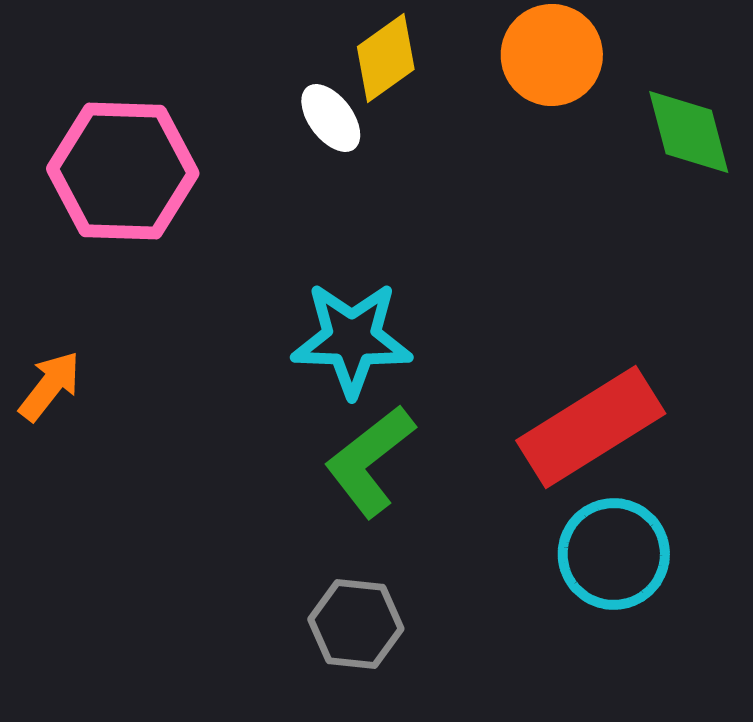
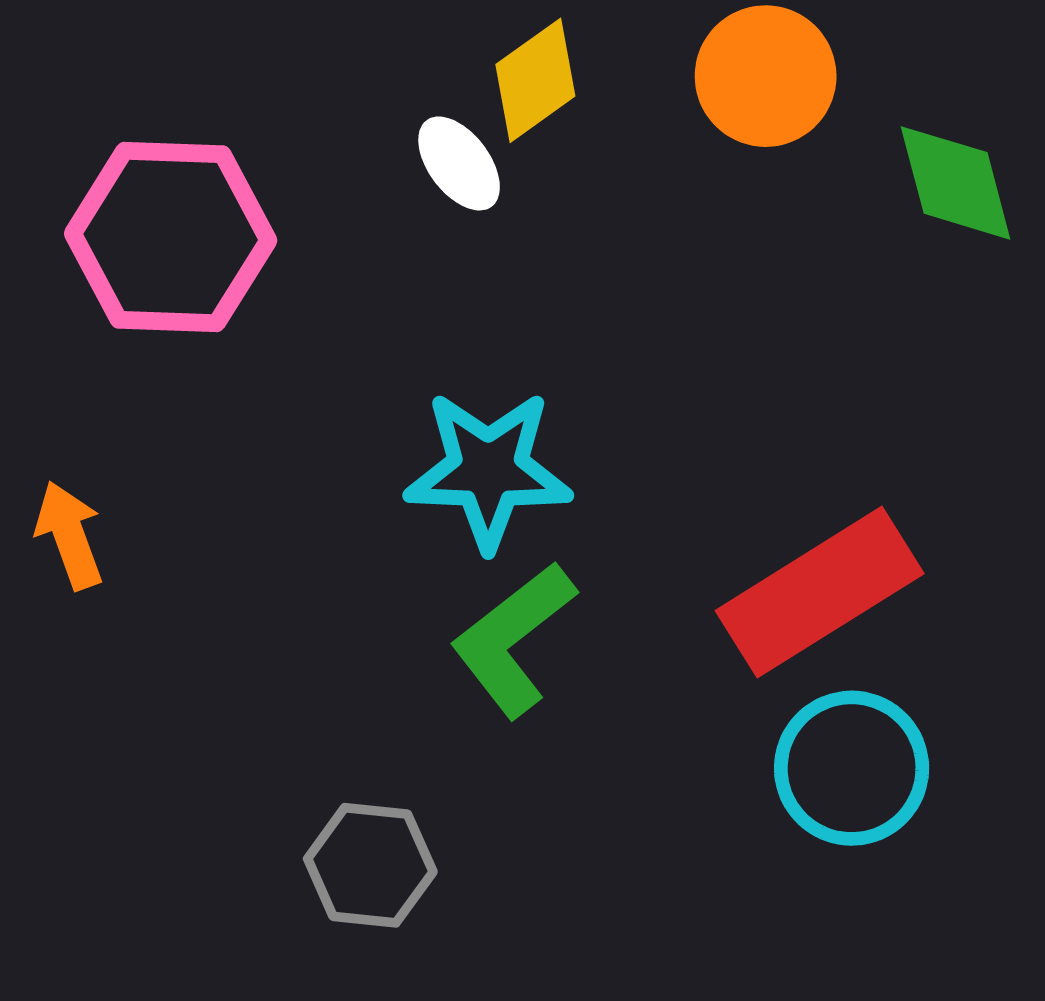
orange arrow: (50, 386) -> (69, 535), turned -58
gray hexagon: (356, 624) -> (370, 865), moved

